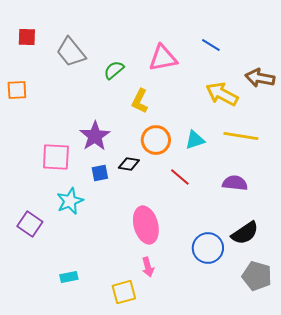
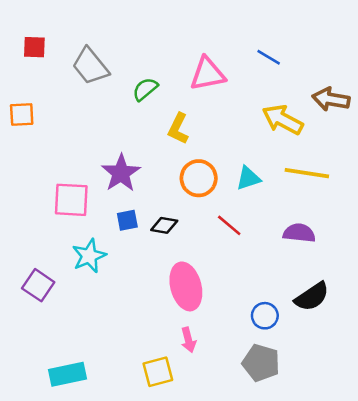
black diamond: (129, 164) -> (164, 225), moved
blue circle: (208, 248) -> (265, 316), size x0.7
gray pentagon: (257, 276) -> (261, 363), moved
cyan rectangle: (69, 277) -> (67, 374), moved, size x1.6

